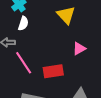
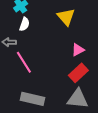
red rectangle: (53, 71) -> (78, 73), moved, turned -36

